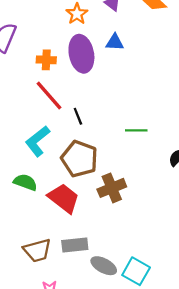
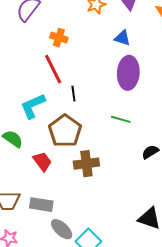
purple ellipse: (81, 54) -> (128, 73), moved
red trapezoid: (64, 198) -> (42, 161), size x0.7

